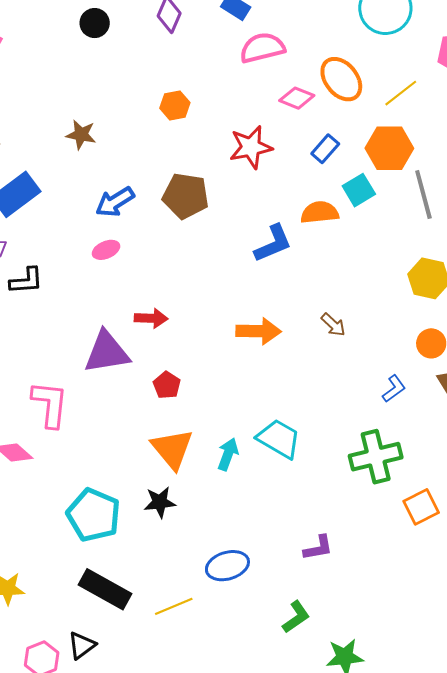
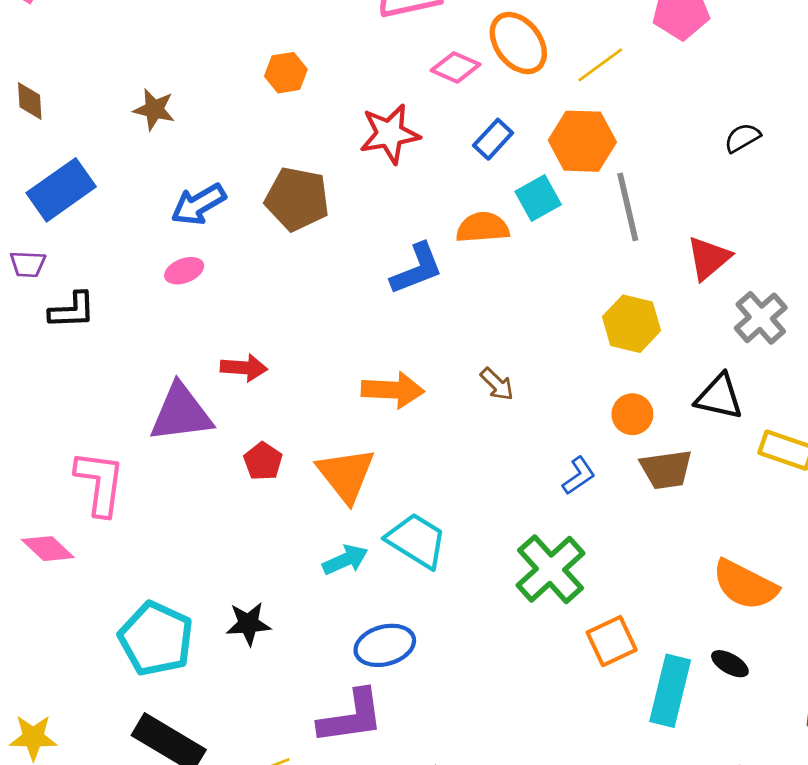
orange triangle: (172, 449) -> (346, 475), moved
cyan arrow: (228, 454) -> (345, 560), turned 44
green cross: (376, 457) -> (550, 569), turned -30
purple L-shape: (318, 548) -> (351, 717), moved, size x1.6
blue ellipse: (227, 566) -> (385, 645), moved

